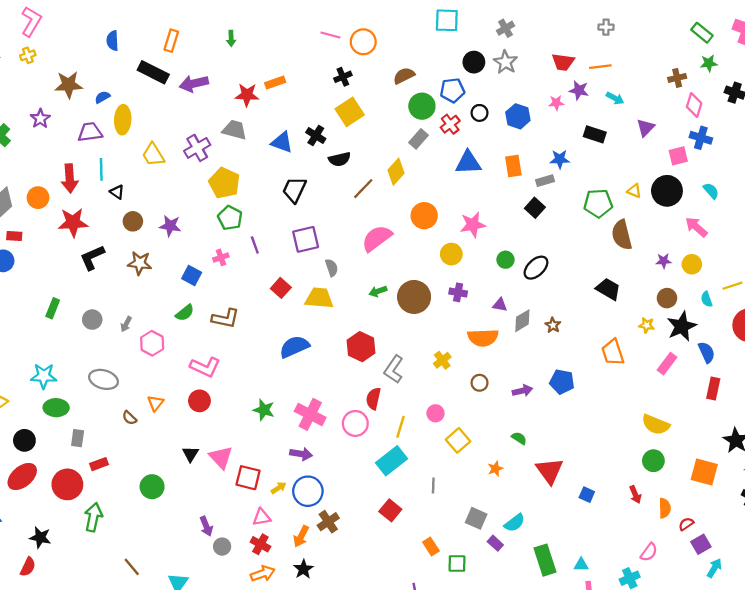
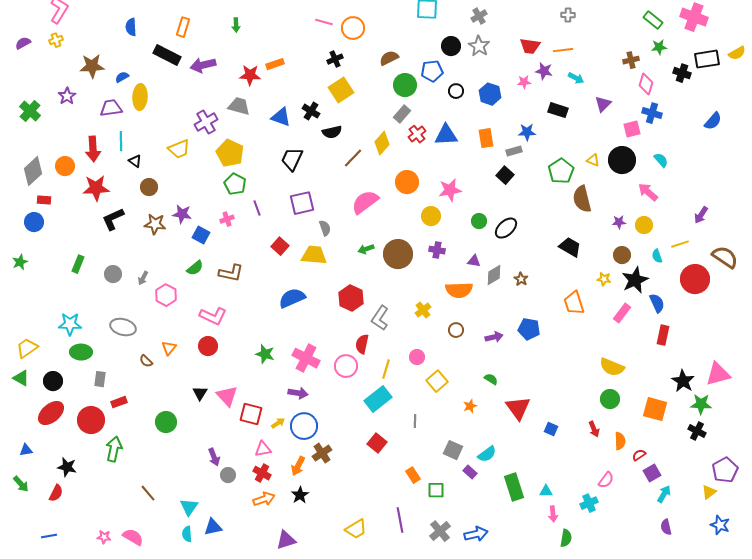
red cross: (450, 124) -> (417, 134), moved
yellow trapezoid: (153, 155) -> (179, 149), moved, turned -80
green pentagon: (598, 203) -> (561, 171), turned -30
purple star: (170, 226) -> (182, 214), moved

